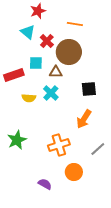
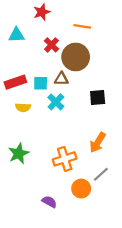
cyan triangle: (28, 32) -> (16, 35), moved, turned -42
cyan square: (36, 63) -> (41, 83), moved
yellow semicircle: (29, 98) -> (23, 107), moved
orange arrow: (84, 119) -> (98, 143), moved
gray line: (98, 149) -> (101, 174), moved

